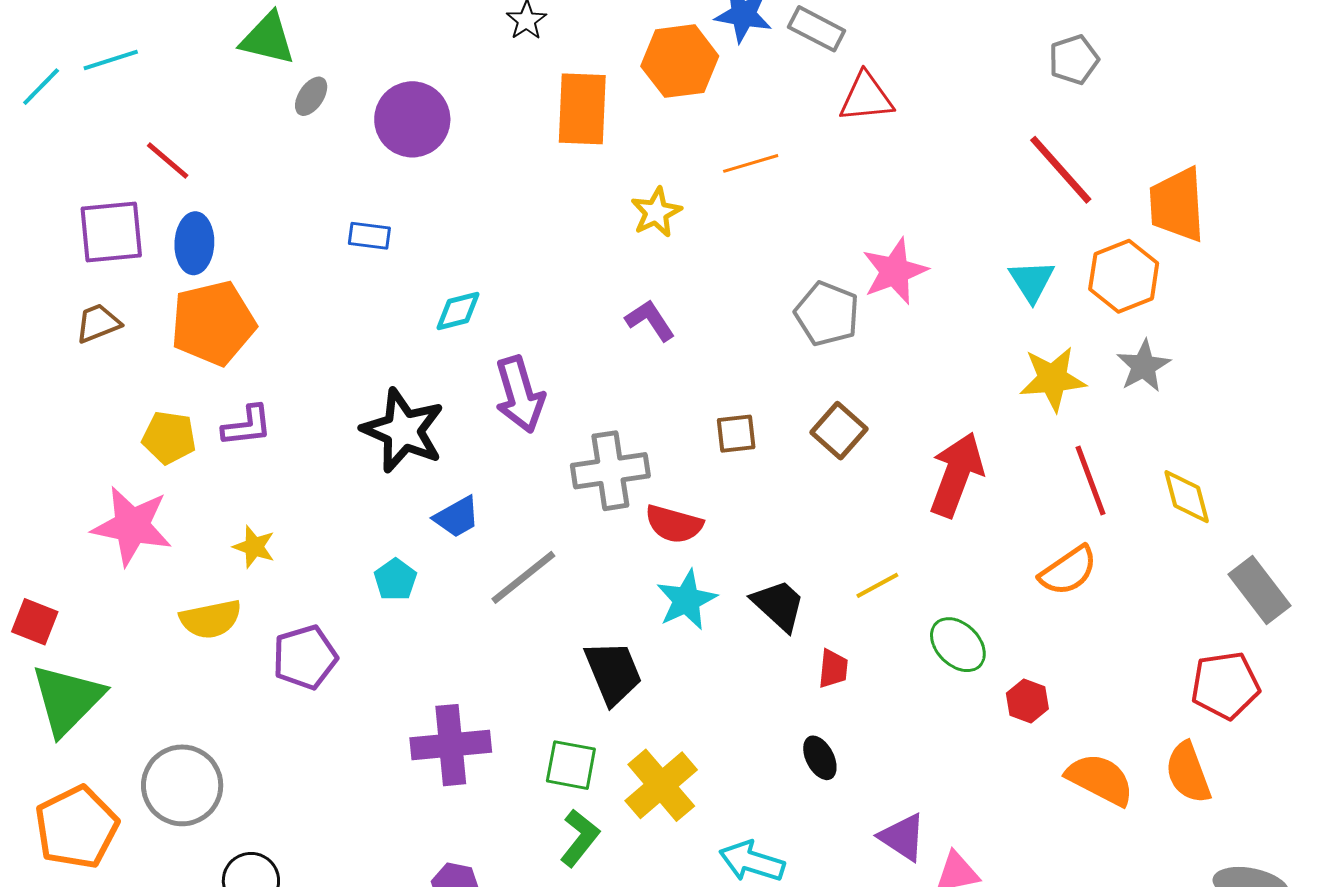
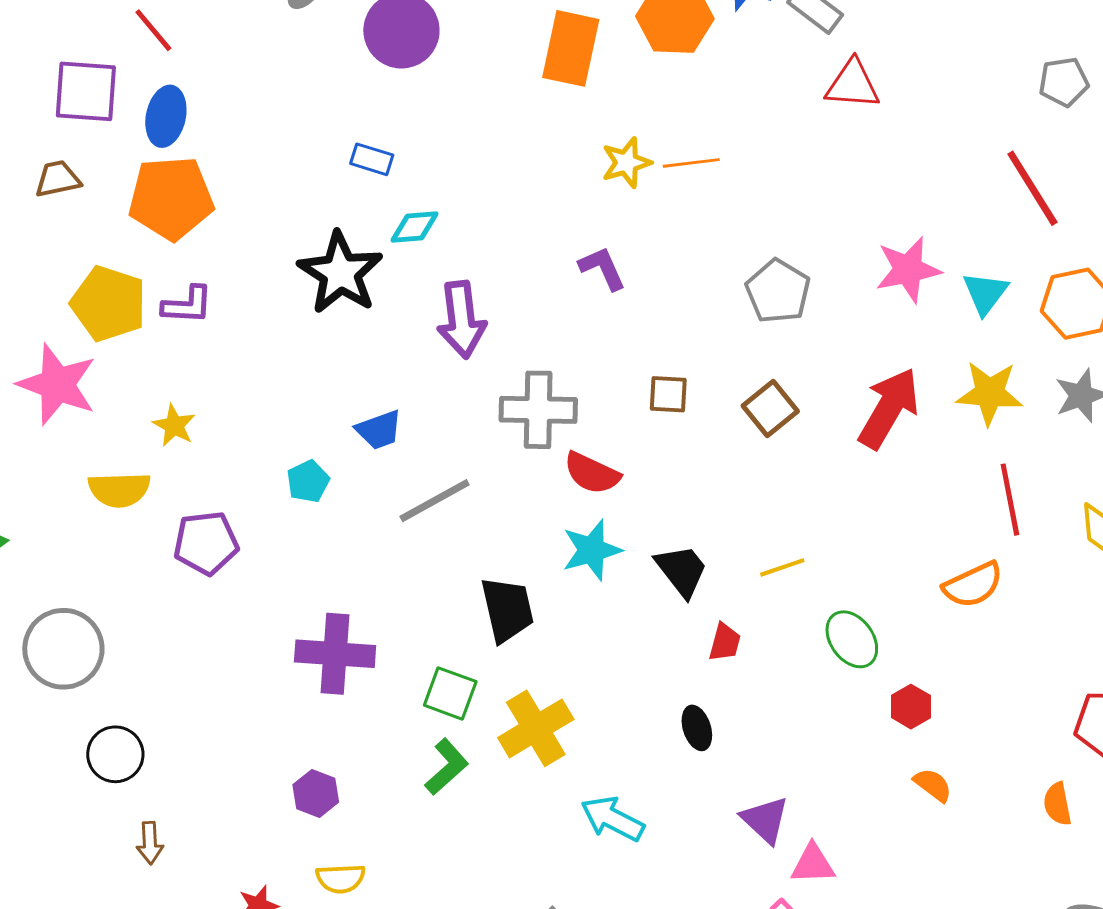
orange line: (751, 163) -> (691, 163), moved
blue rectangle: (369, 236) -> (372, 159), moved
pink star: (895, 271) -> (908, 270), moved
black star: (403, 430) -> (340, 273), moved
yellow pentagon: (169, 438) -> (109, 304), size x1.4
red arrow: (956, 475) -> (889, 408), moved
orange semicircle: (1188, 773) -> (1057, 804), size x0.7
orange semicircle: (1100, 779) -> (933, 785), moved, size x0.6

